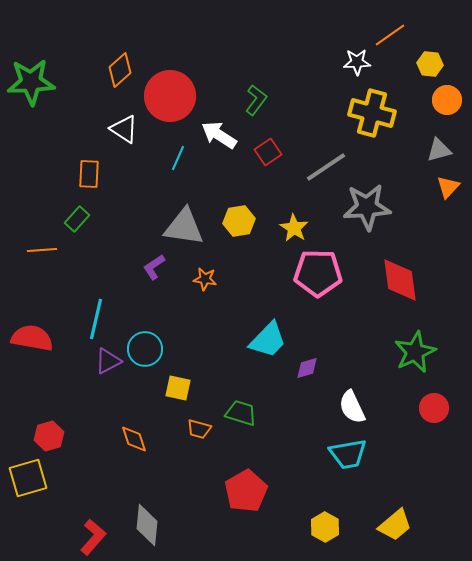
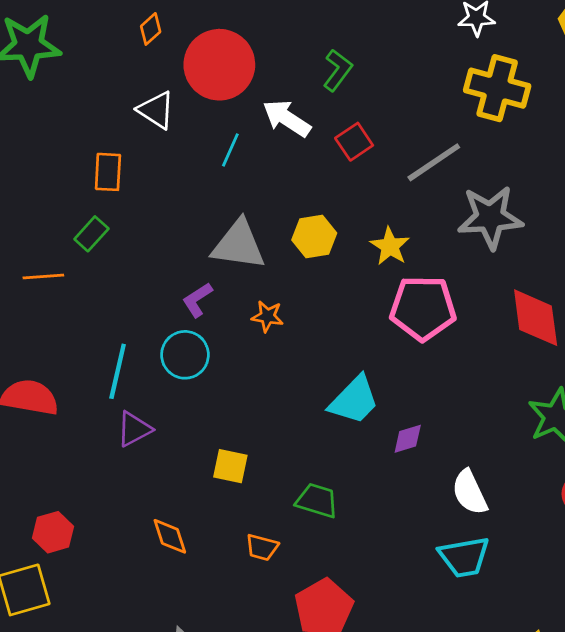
orange diamond: (120, 70) -> (151, 29), size x0.7
cyan circle: (145, 349) -> (185, 355), moved
orange trapezoid: (199, 429) -> (262, 547), moved

